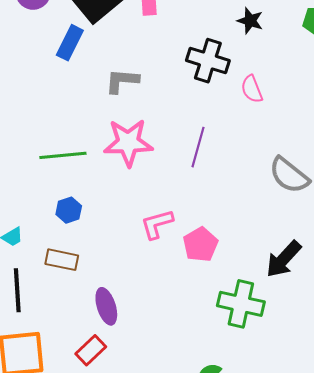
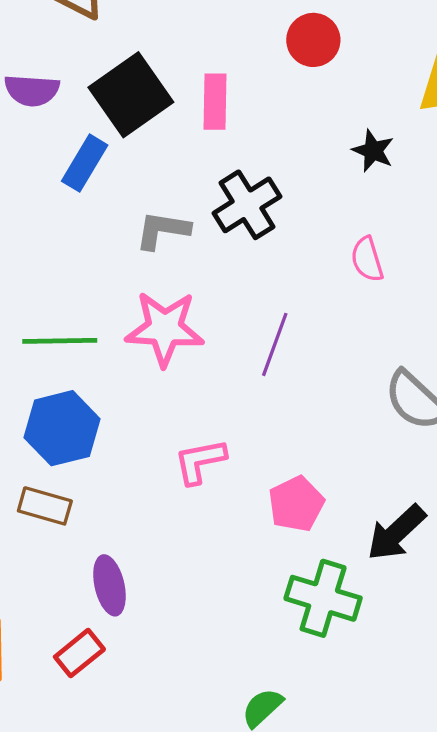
black cross: (208, 61) -> (247, 205), moved, turned 36
blue hexagon: (69, 210) -> (62, 428), size x1.8
pink pentagon: (200, 245) -> (296, 504), moved

